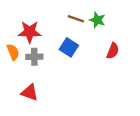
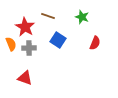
brown line: (76, 19) -> (48, 16), moved
red star: (30, 32) -> (25, 27), turned 30

